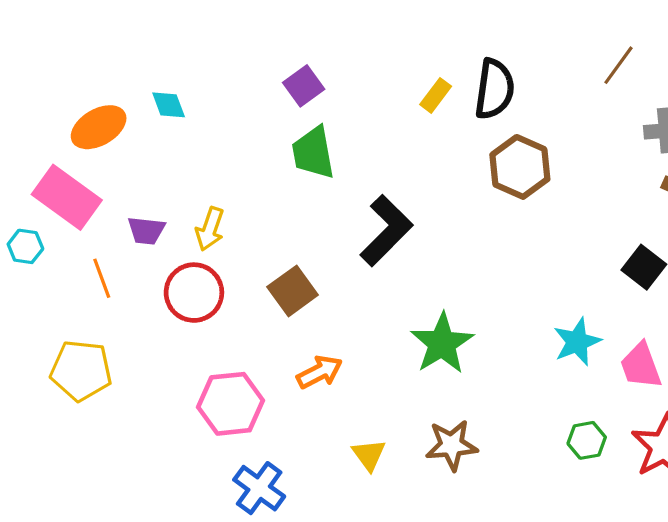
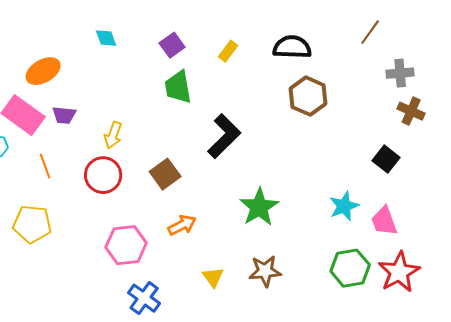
black semicircle: (494, 89) -> (292, 47), turned -96
yellow rectangle: (436, 95) -> (228, 51), moved
cyan diamond: (169, 105) -> (106, 38), moved
purple trapezoid: (146, 231) -> (64, 115), moved
green hexagon: (587, 440) -> (350, 268), size x1.6

